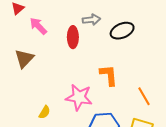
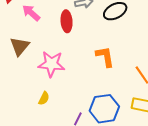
pink star: (79, 97) -> (51, 64), moved

